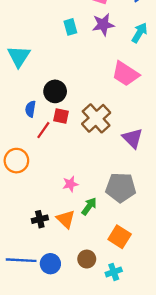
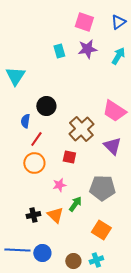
pink trapezoid: (125, 74) -> (114, 111), moved
red square: (61, 116) -> (69, 157), moved
orange circle: (16, 161) -> (34, 163), moved
brown circle: (87, 259) -> (73, 261), moved

